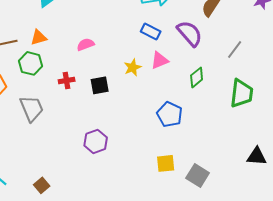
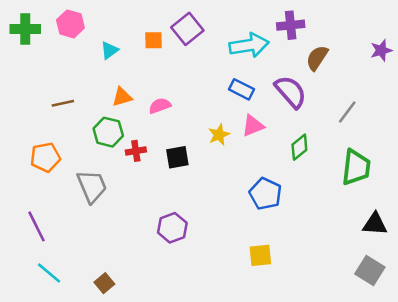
orange triangle: (39, 37) -> (122, 97), moved
green hexagon: (31, 63) -> (108, 132), moved
black triangle: (257, 156) -> (375, 224), moved
gray square: (198, 175) -> (370, 270), moved

